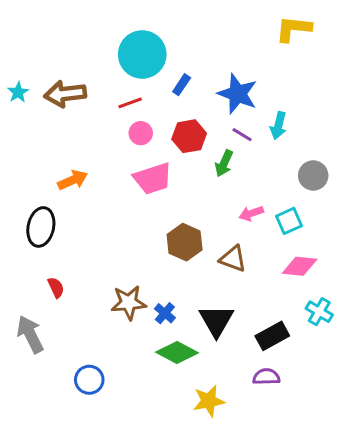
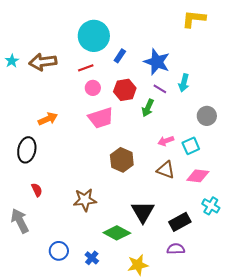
brown triangle: (233, 259) -> (166, 170), moved
blue cross: (165, 313) -> (92, 258), moved

